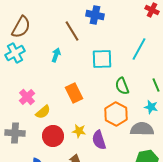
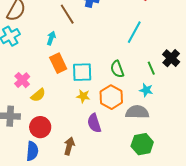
cyan square: (102, 59) -> (82, 72), moved
orange rectangle: (74, 93) -> (58, 63), moved
yellow star: (79, 131) -> (83, 96), moved
red circle: (53, 136) -> (40, 127), moved

